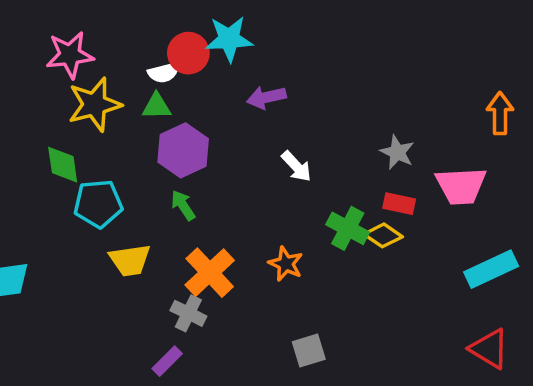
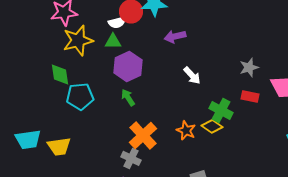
gray star: (397, 152) -> (249, 67), turned 30
yellow diamond: (383, 235) -> (212, 126), moved
yellow trapezoid: (130, 260) -> (59, 146), moved

